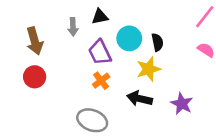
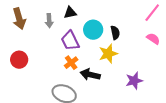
brown arrow: (35, 41) -> (19, 19), moved
black arrow: (139, 99) -> (90, 75), moved
purple star: (182, 104) -> (134, 81), turned 30

